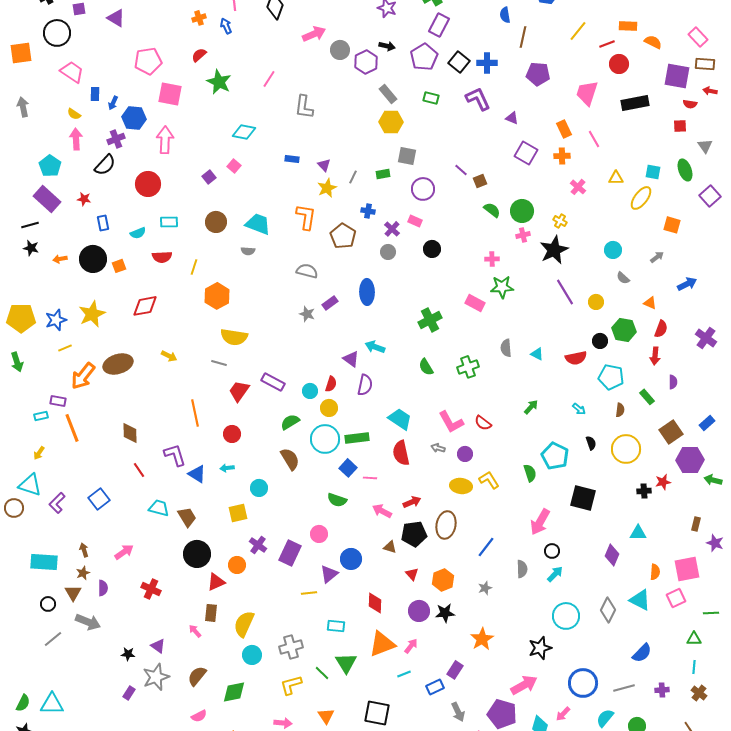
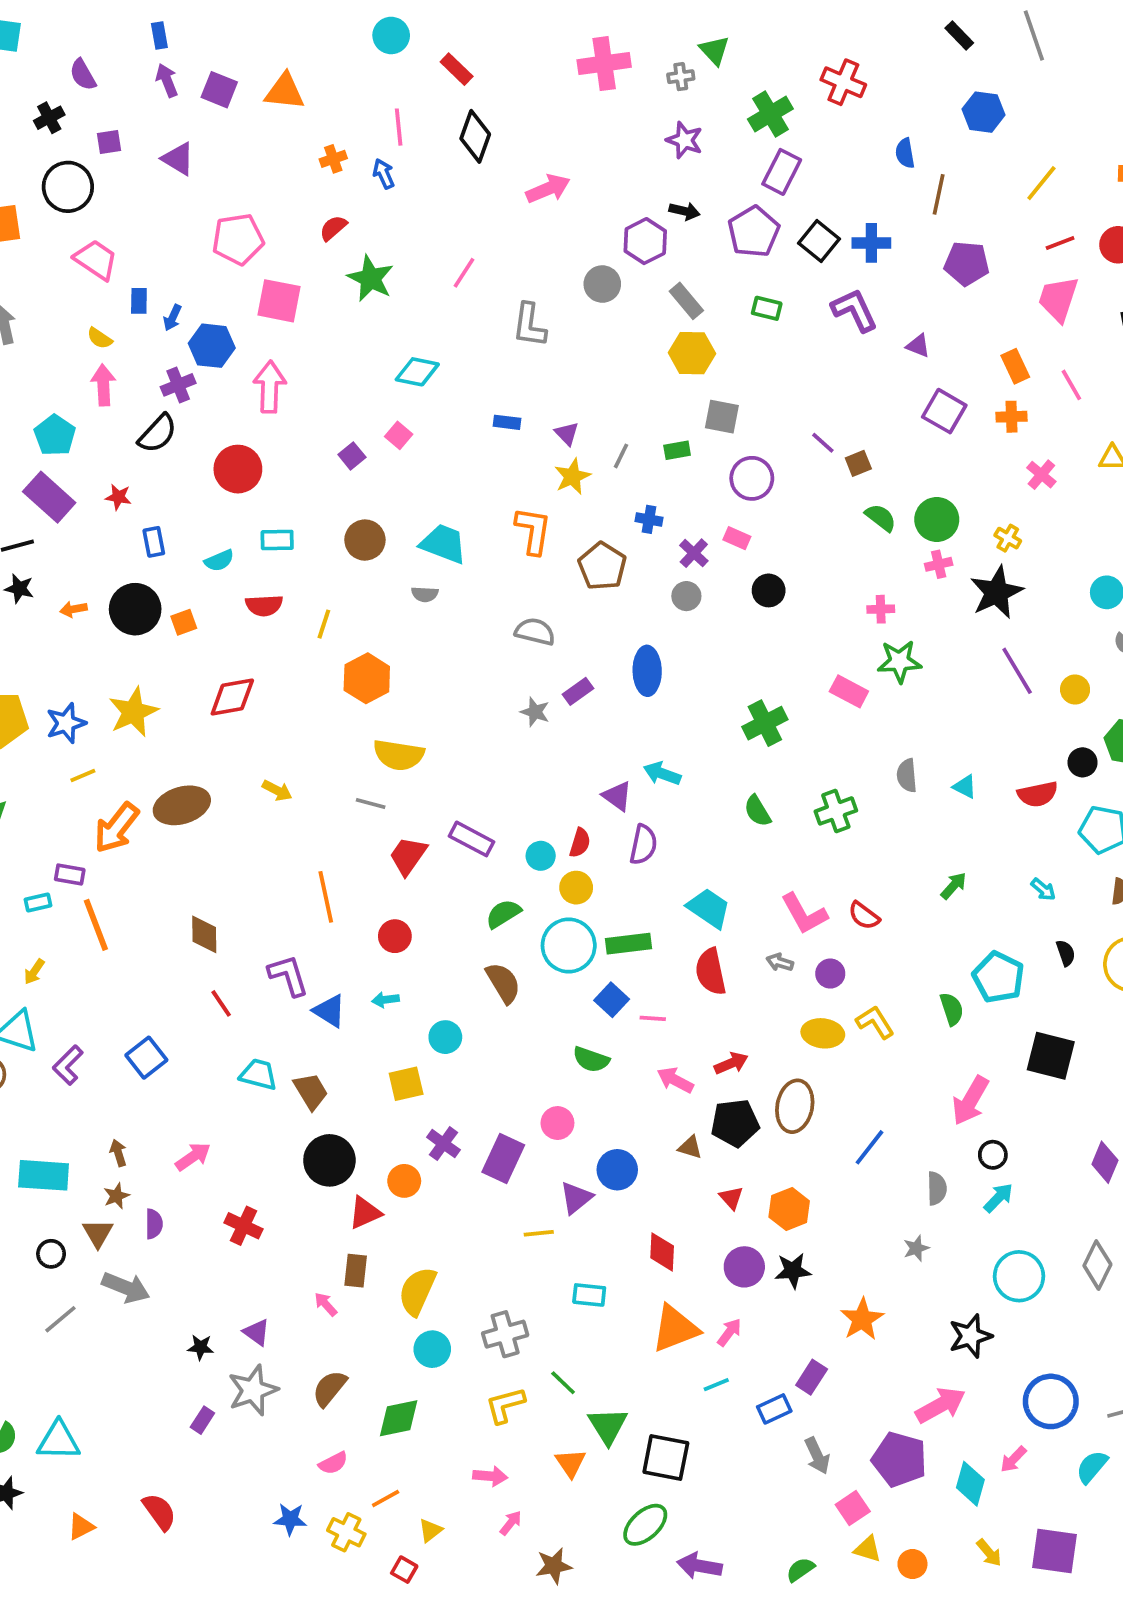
red line: (607, 44) -> (1060, 243), moved
gray circle: (340, 50) -> (602, 284), moved
gray star: (485, 588) -> (916, 1248), moved
green triangle: (346, 663) -> (608, 1426), moved

